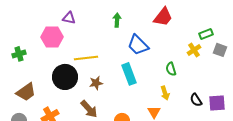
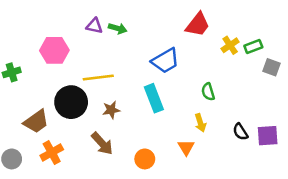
purple triangle: (69, 18) -> (94, 26), moved
green arrow: (117, 20) -> (118, 28), moved, turned 104
blue trapezoid: (138, 45) -> (165, 61), turned -75
yellow cross: (194, 50) -> (230, 45), moved
brown trapezoid: (26, 92) -> (36, 121), moved

